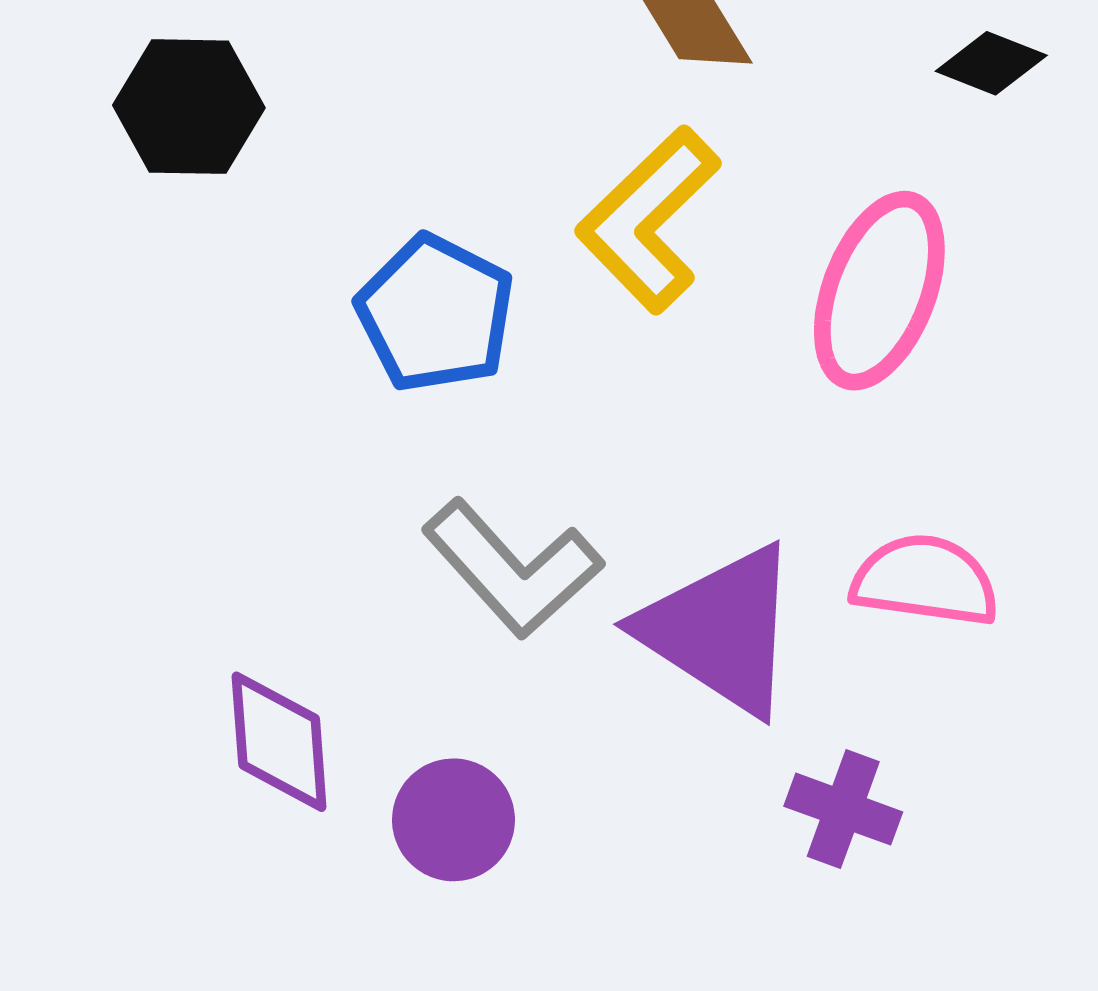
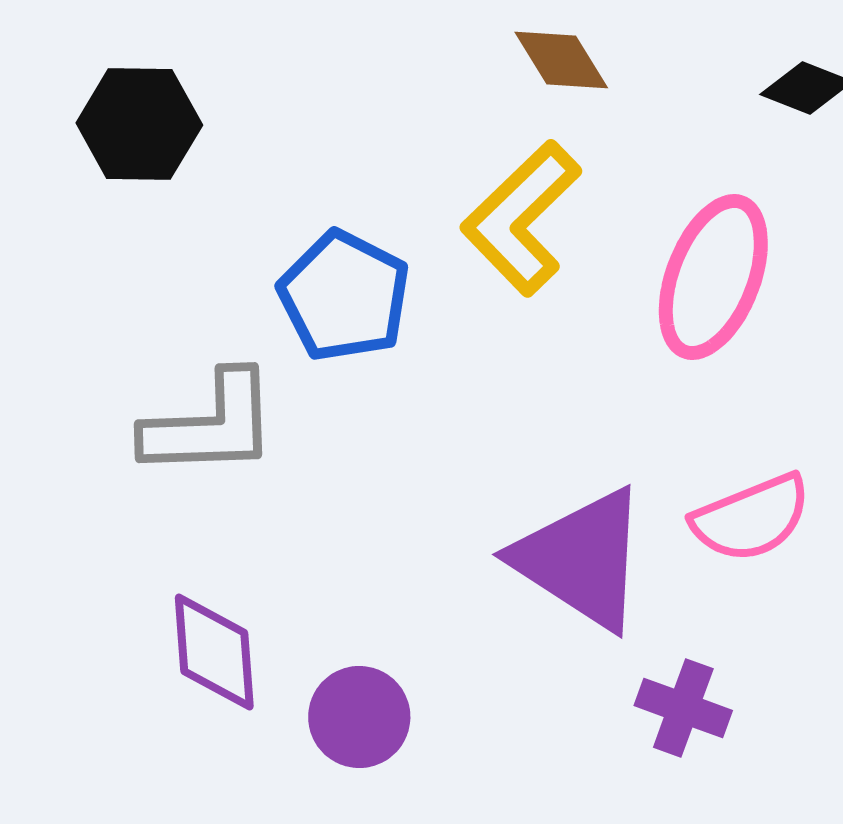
gray L-shape: (512, 568) -> (210, 425), moved, turned -50
pink semicircle: (925, 580) -> (751, 518), turned 150

